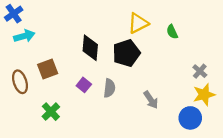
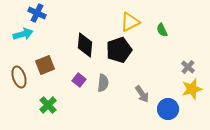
blue cross: (14, 14) -> (37, 13), moved, turned -30
blue circle: (190, 118) -> (168, 109), moved

